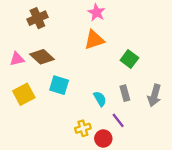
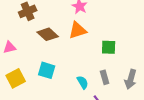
brown diamond: (42, 57) -> (48, 34), moved
green square: (129, 59) -> (109, 47), turned -35

